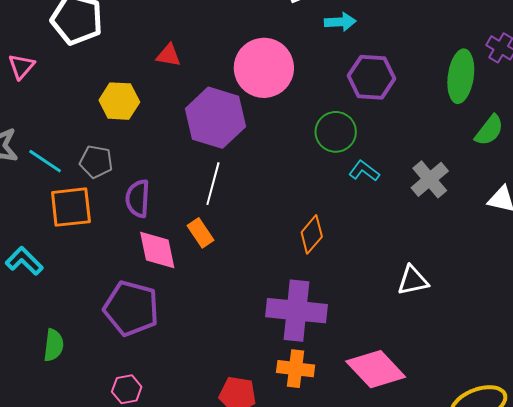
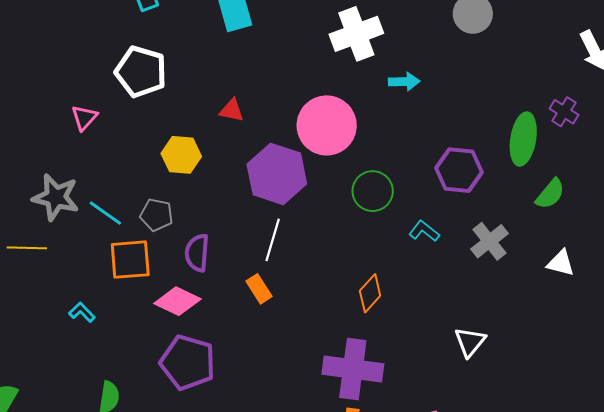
purple hexagon: (372, 77) -> (459, 170), moved
green circle: (336, 132) -> (373, 191), moved
pink diamond: (157, 250) -> (177, 301), moved, turned -54
cyan L-shape: (24, 261) -> (82, 312), size x0.7
white triangle: (413, 280) -> (470, 342), turned -40

